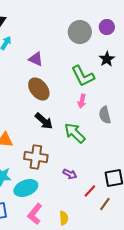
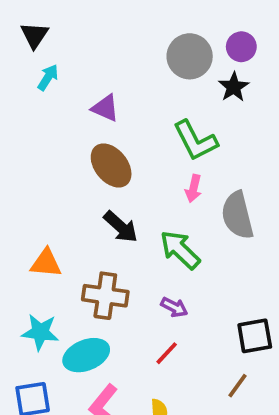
black star: (107, 59) -> (234, 87), moved
gray semicircle: (105, 115) -> (237, 215), size x1.4
purple arrow: (70, 174) -> (174, 307), moved
red line: (90, 191) -> (167, 353), moved

